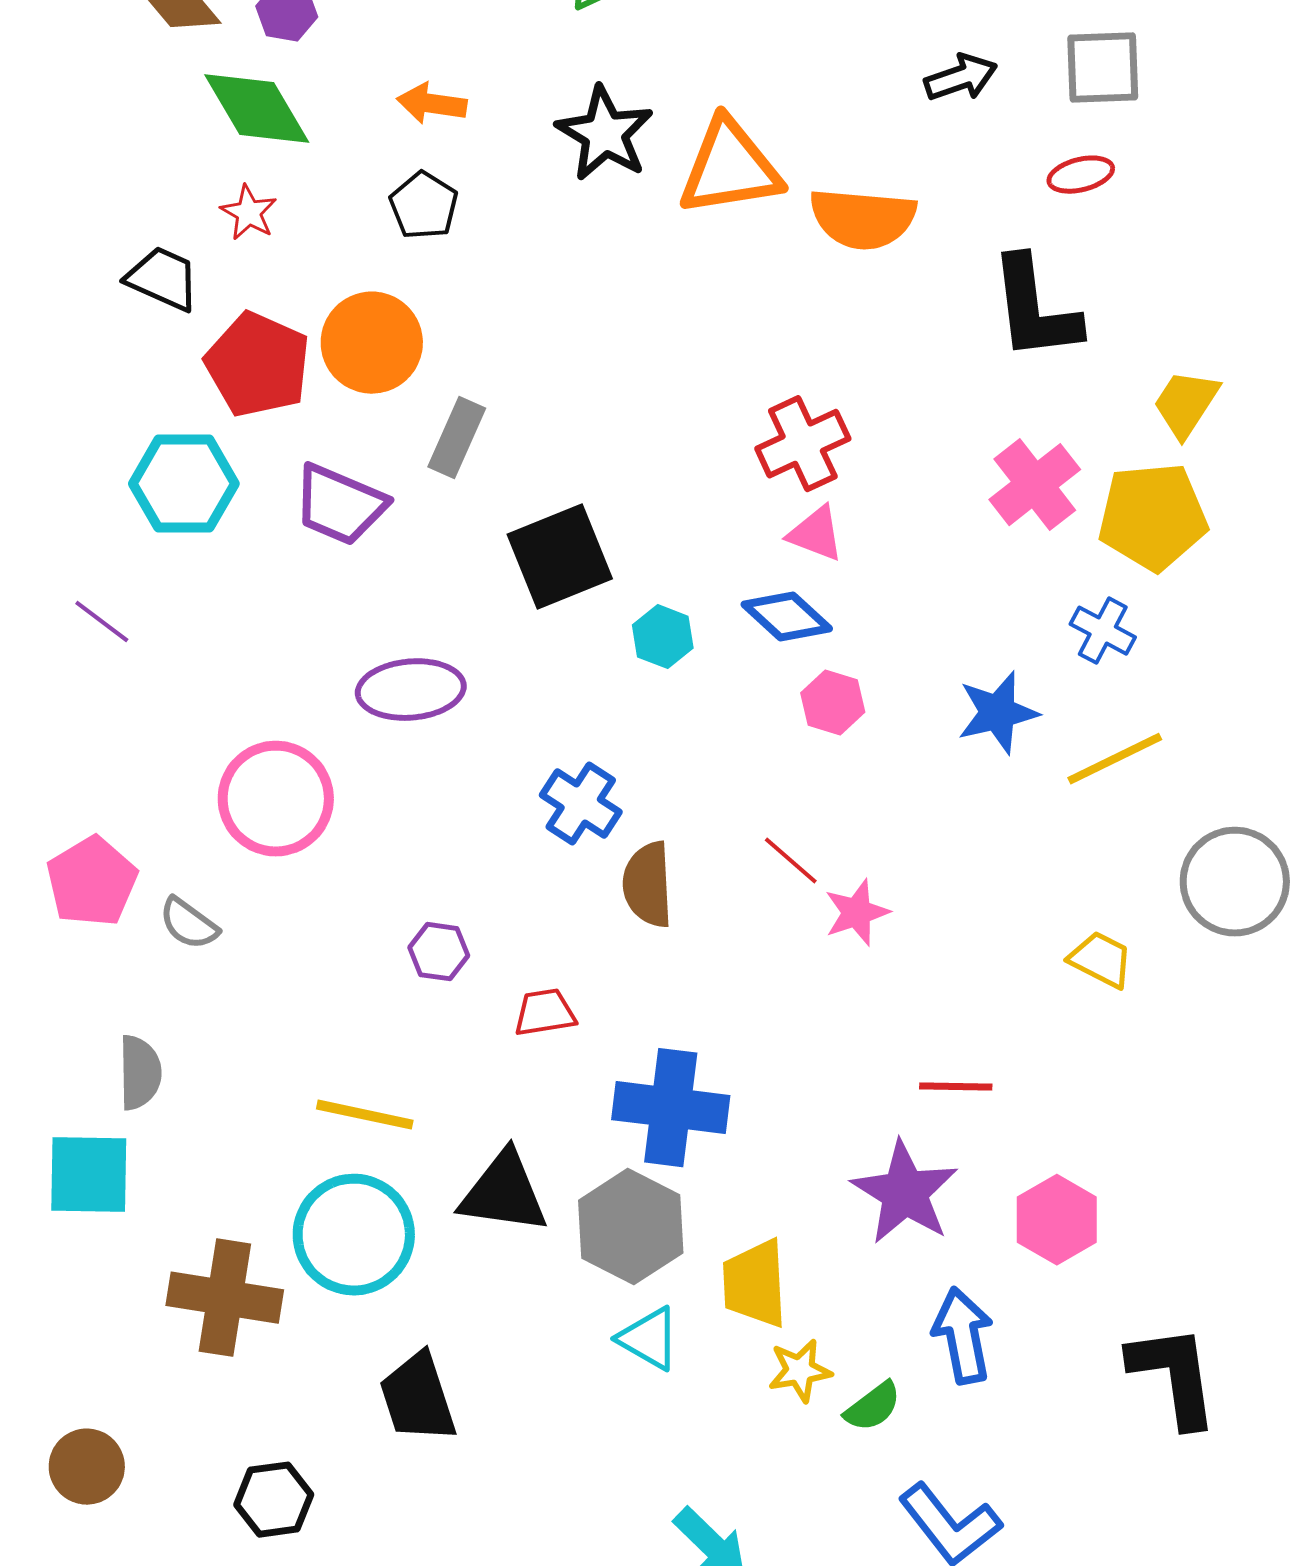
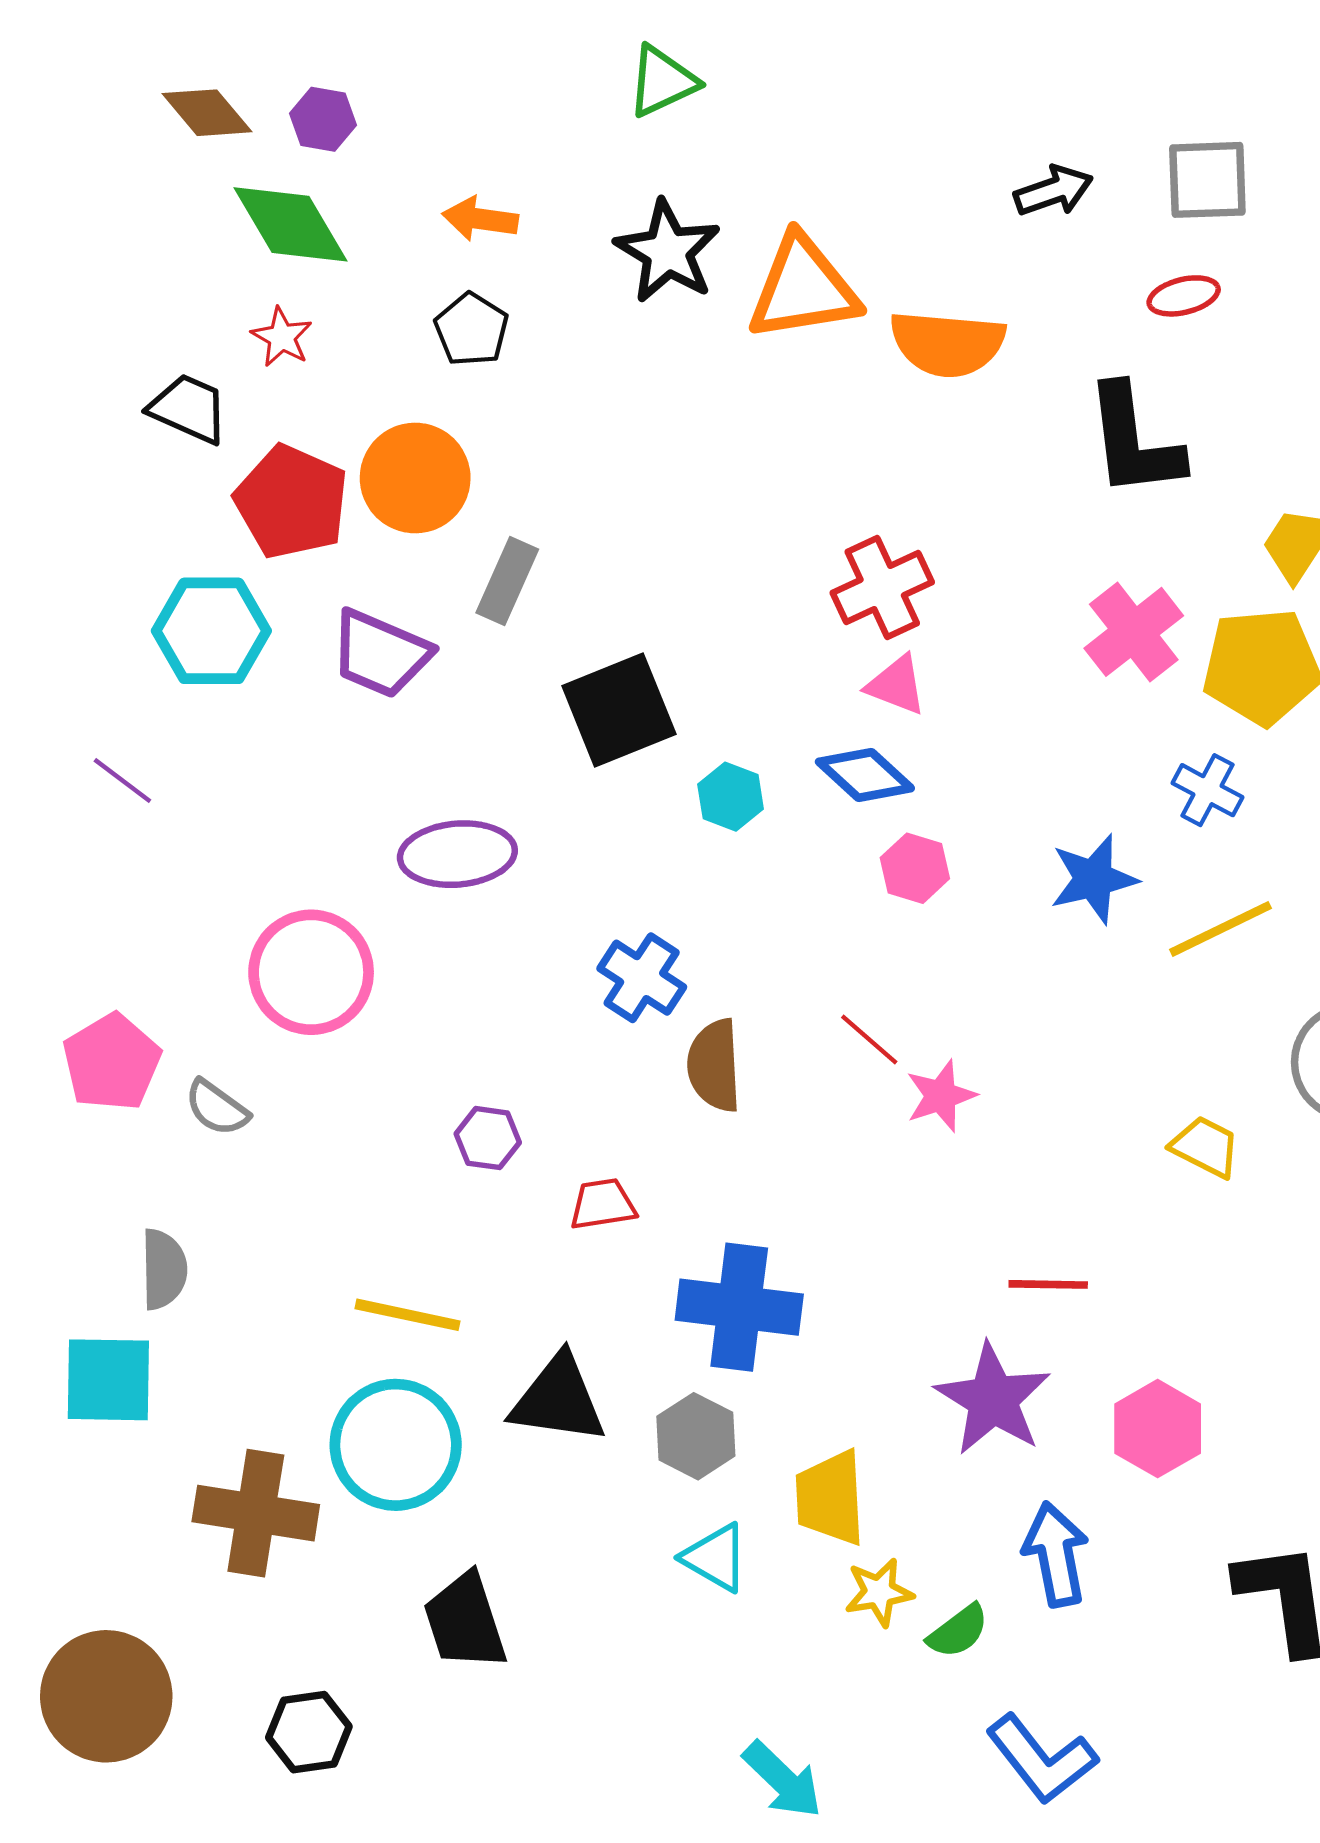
gray hexagon: (631, 1227) -> (696, 1436), size x0.7
brown circle: (87, 1467) -> (106, 1696), size x1.6

